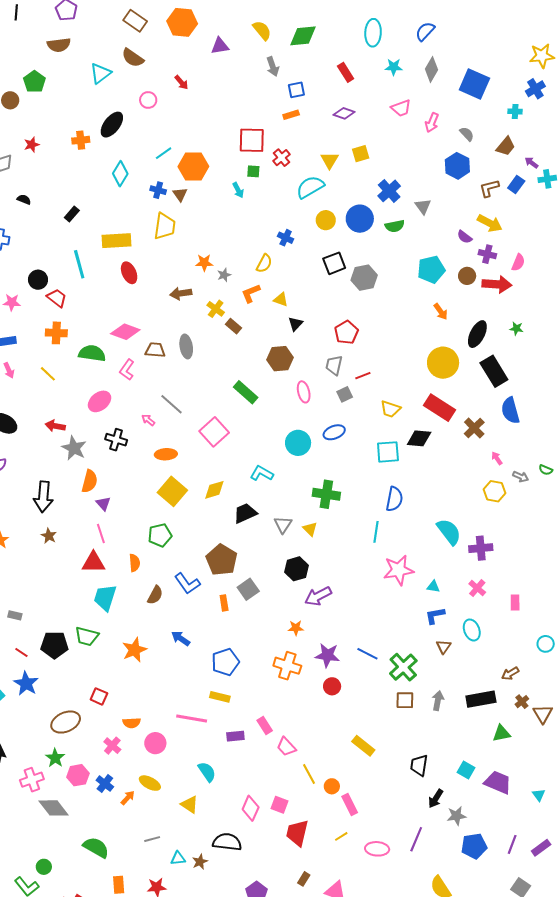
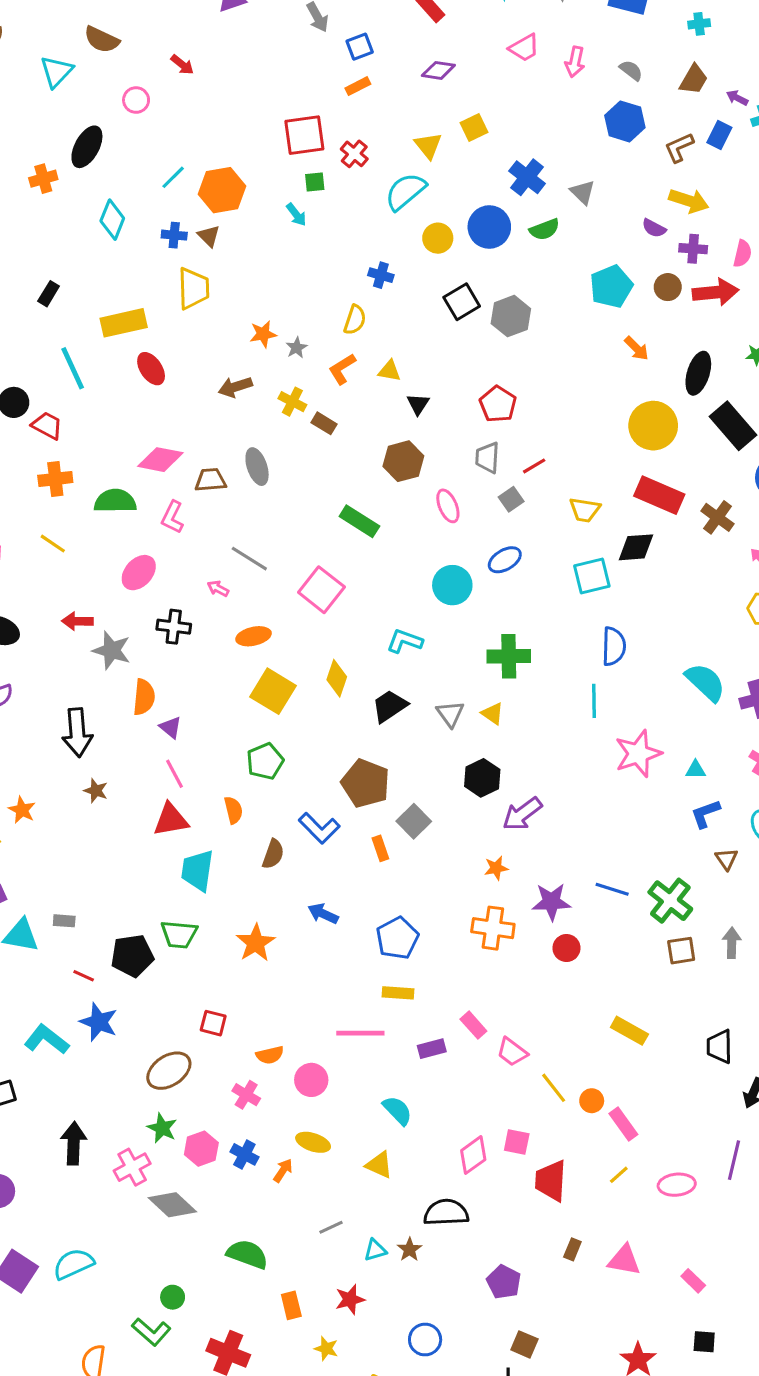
yellow diamond: (214, 490) -> (337, 678), turned -45
pink diamond: (251, 808) -> (473, 1155), turned 40

